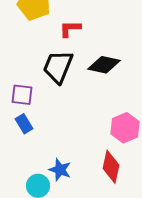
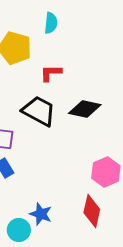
black trapezoid: (58, 67) -> (39, 111), turned 96

